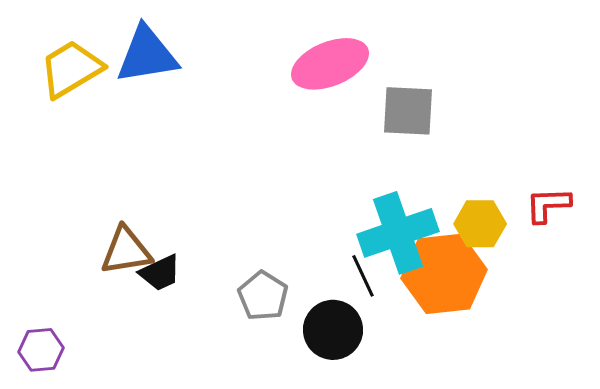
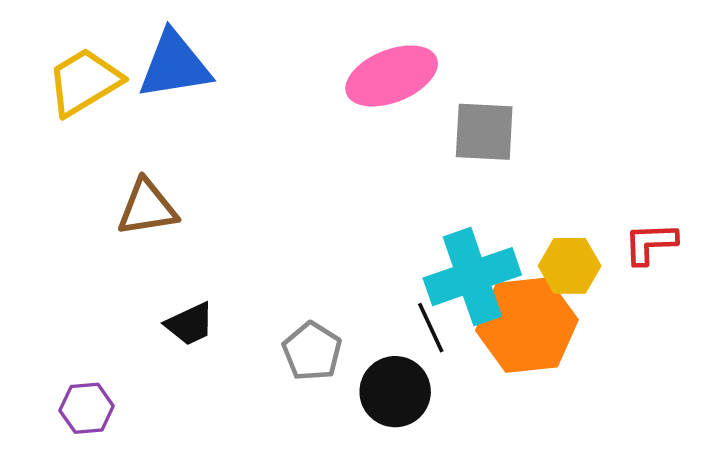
brown triangle: (126, 251) -> (147, 208), moved
purple hexagon: (41, 350) -> (87, 408), moved

